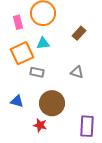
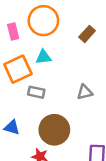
brown rectangle: (79, 33) -> (87, 34), moved
gray triangle: (77, 72) -> (85, 92), turned -32

